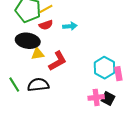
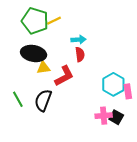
red semicircle: (46, 25) -> (80, 54), moved, turned -80
black semicircle: (38, 85) -> (43, 100), turned -65

